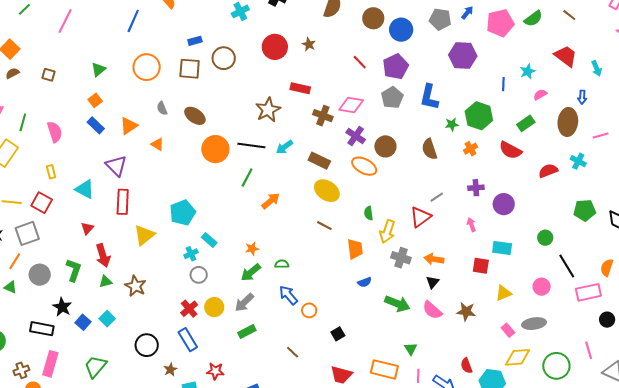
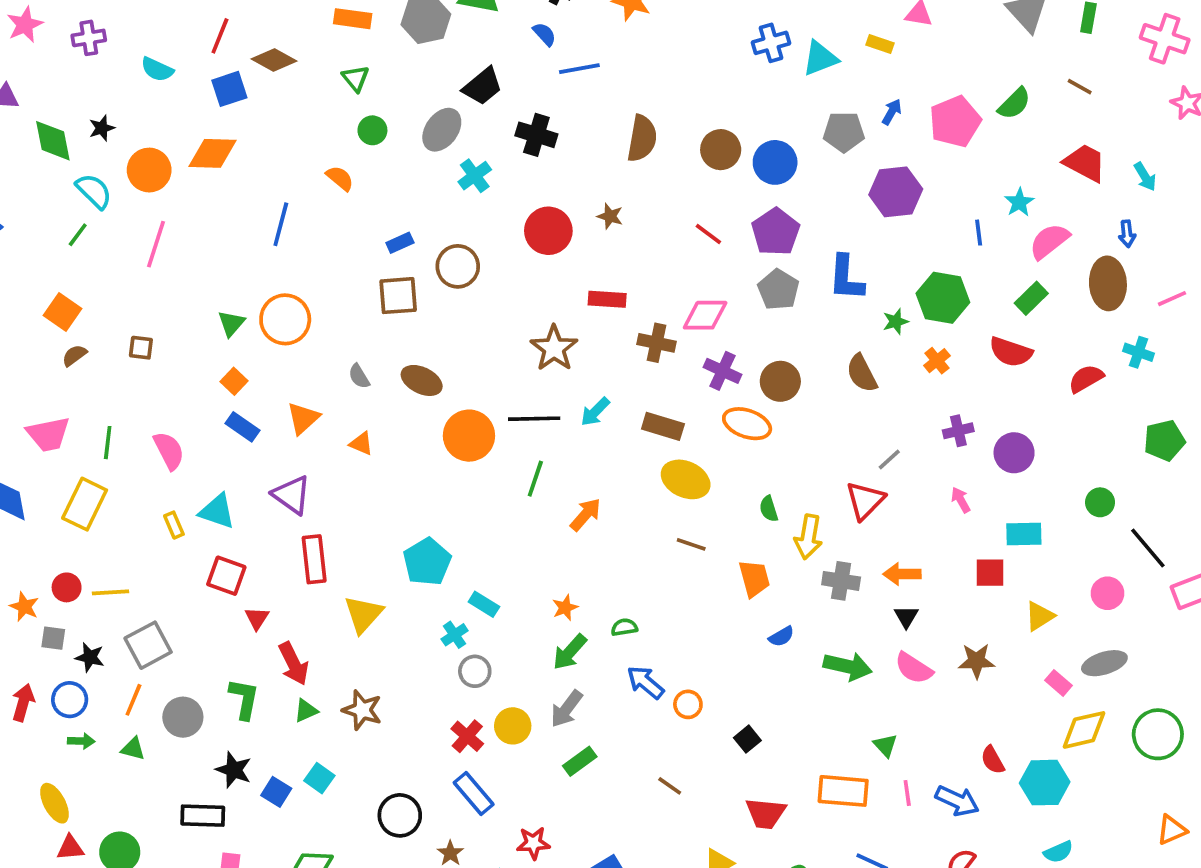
orange circle: (147, 67) -> (285, 319), moved
pink semicircle: (540, 95) -> (1049, 241), size x1.6
cyan triangle: (85, 189) -> (217, 511), moved
red square: (42, 203) -> (226, 576), moved

